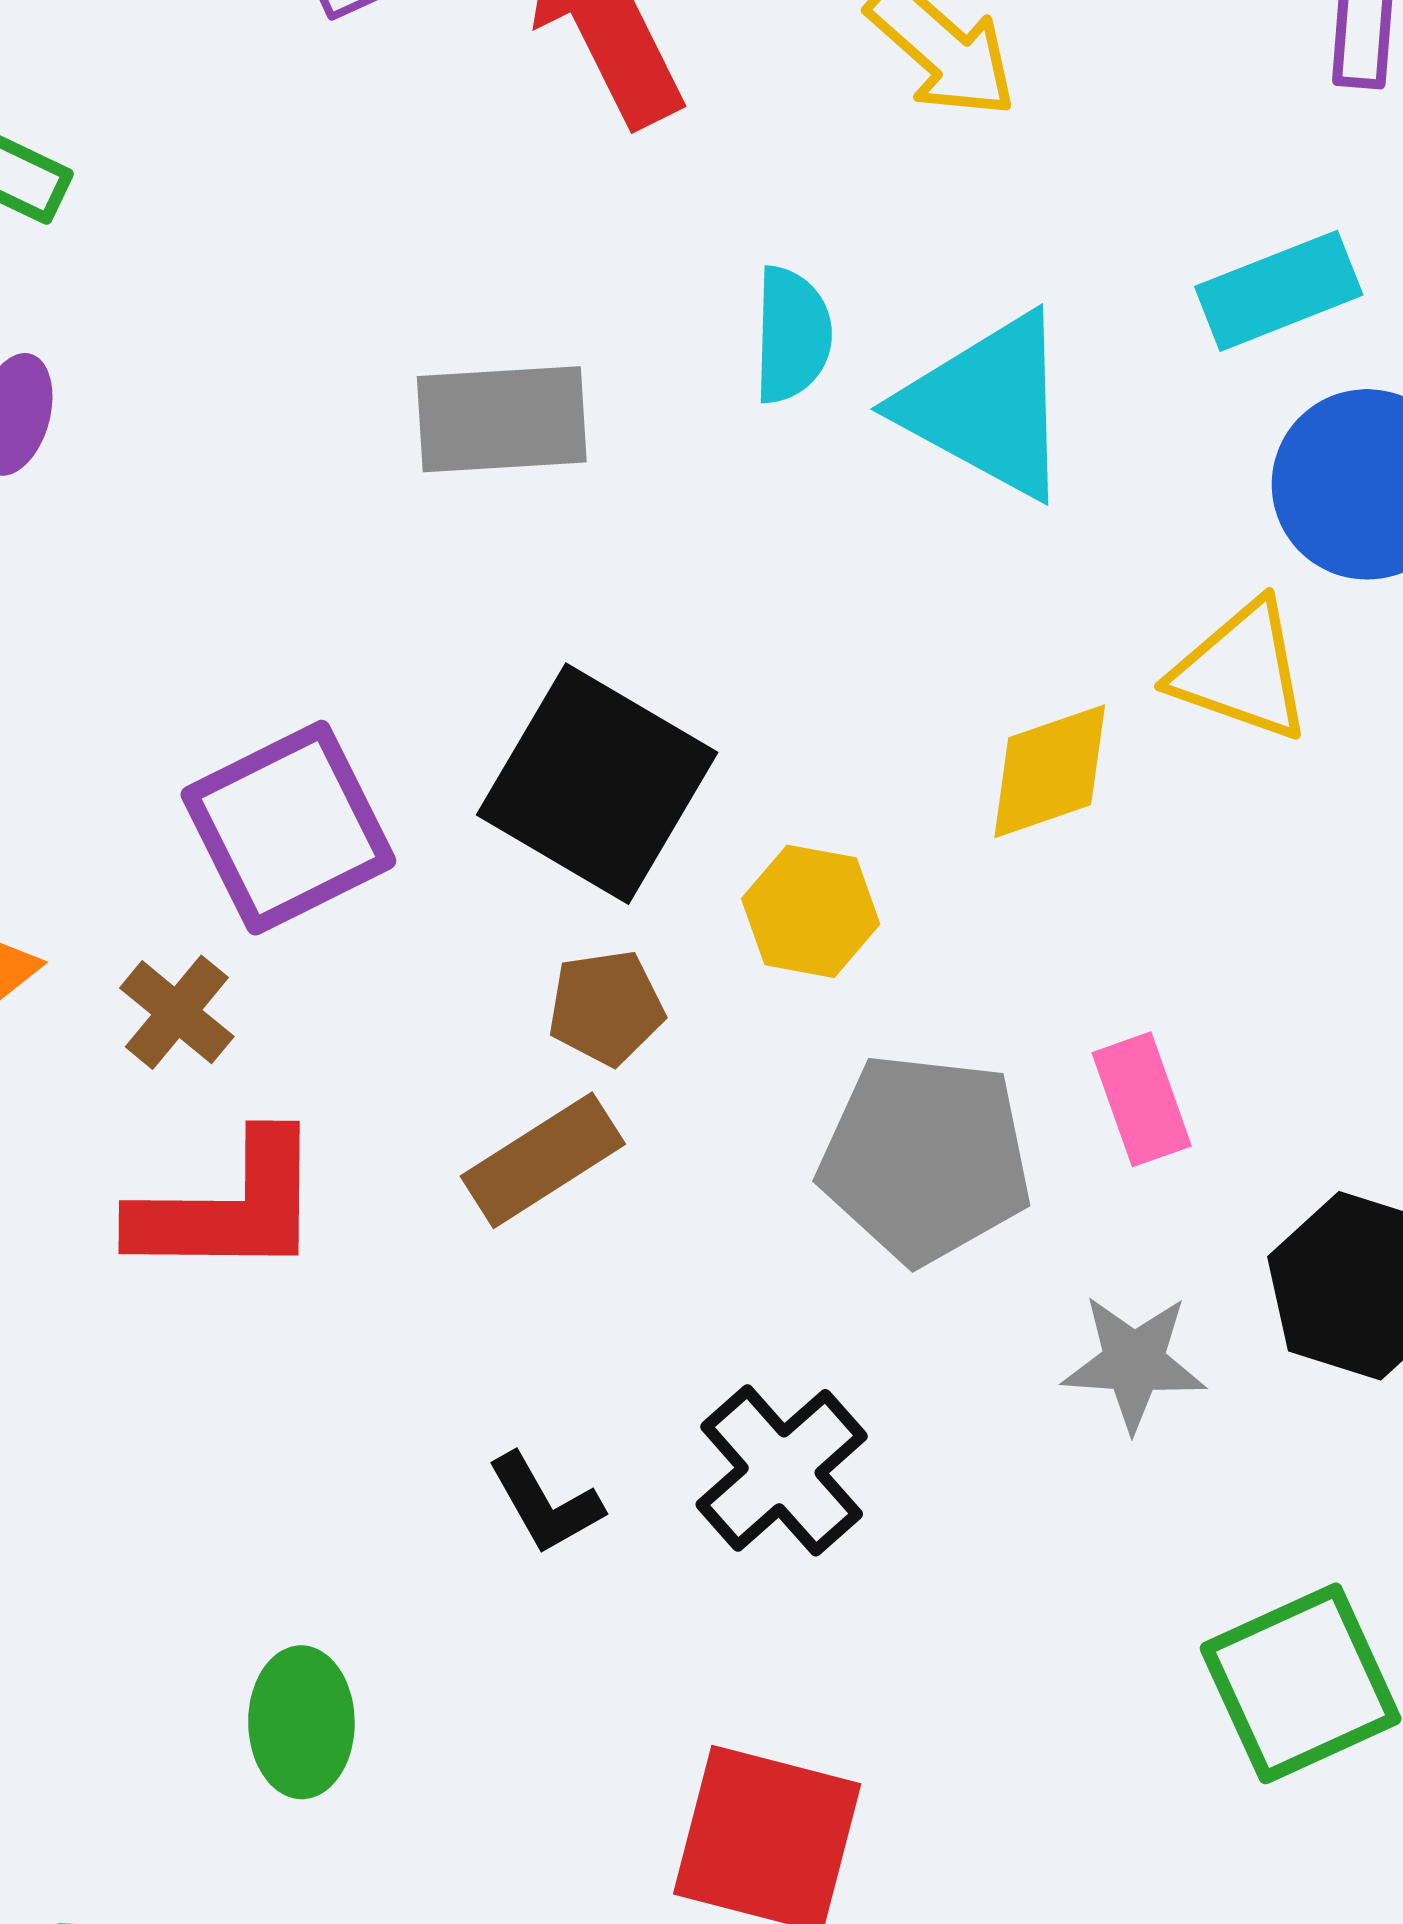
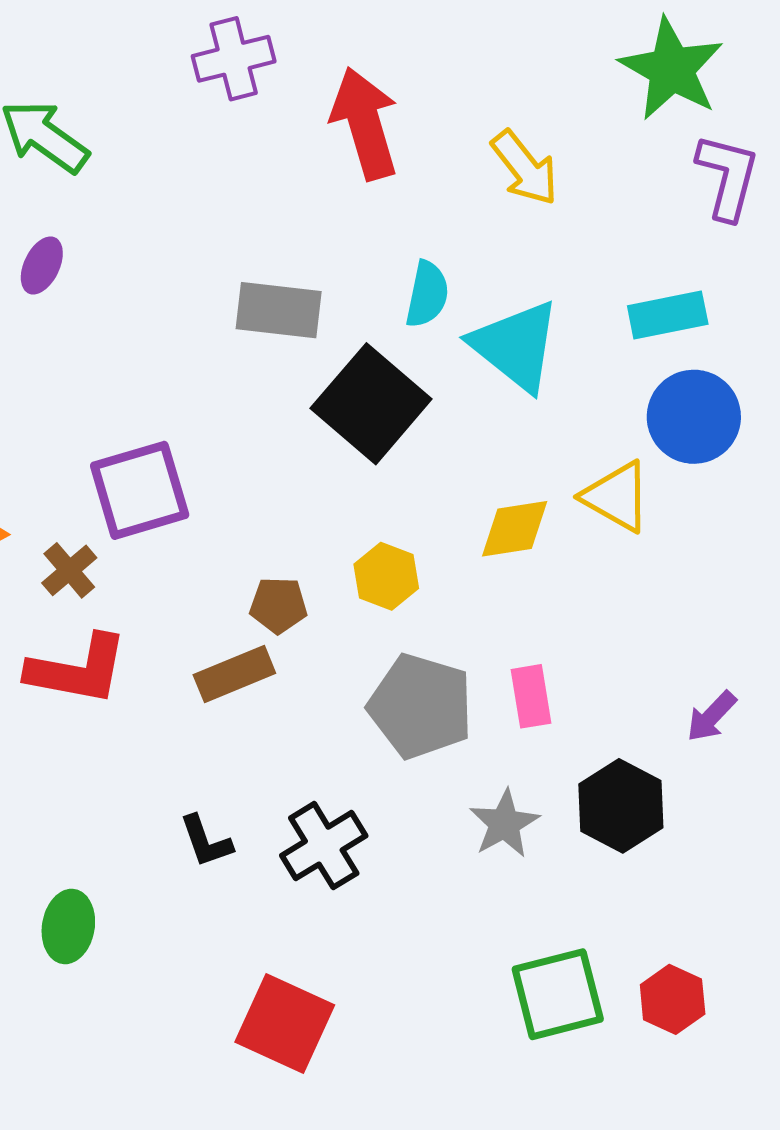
black square: (597, 784) -> (371, 404), moved
gray star: (1134, 1362) -> (504, 824), turned 30

